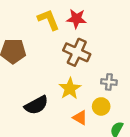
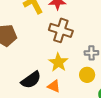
orange triangle: (80, 118) -> (54, 86), moved

